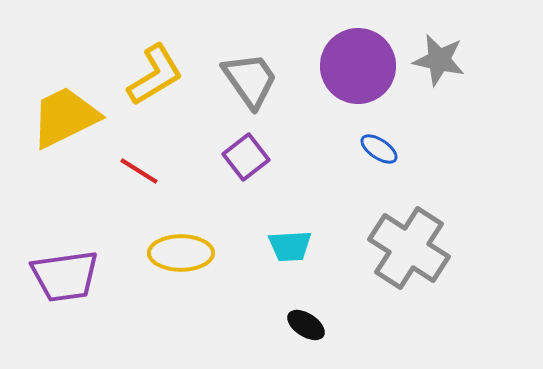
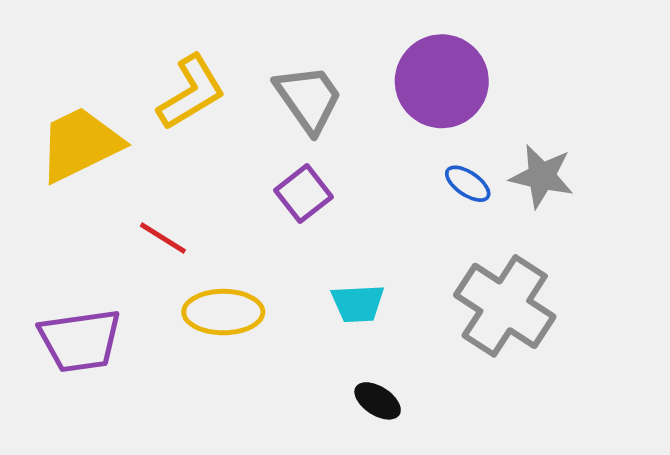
gray star: (439, 60) -> (542, 176), moved
red line: (139, 171) -> (163, 238), moved

